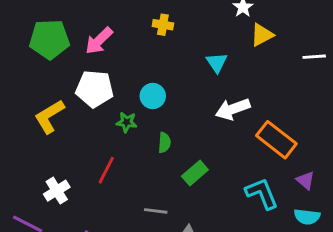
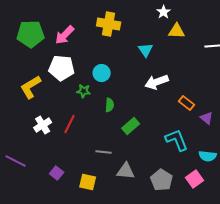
yellow cross: (163, 25) -> (109, 24), size x1.6
yellow triangle: (262, 35) -> (177, 31), turned 30
orange rectangle: (276, 140) -> (187, 103), size x0.6
purple triangle: (306, 180) -> (207, 118), moved
white cross: (57, 191) -> (43, 125), moved

